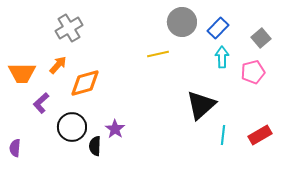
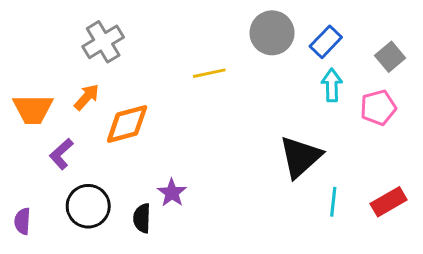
yellow line: (158, 54) -> (209, 73), moved
black circle: (72, 127) -> (88, 206), moved

